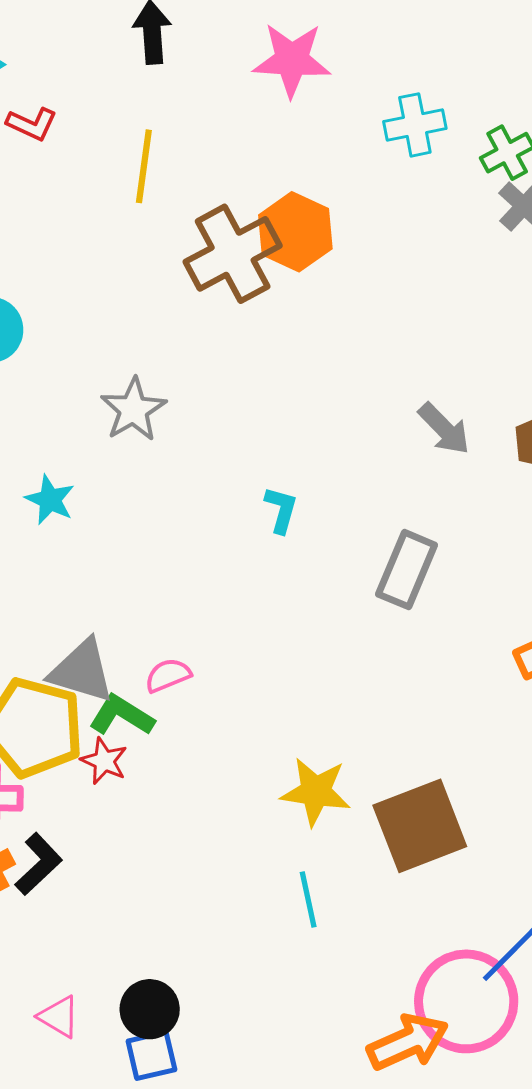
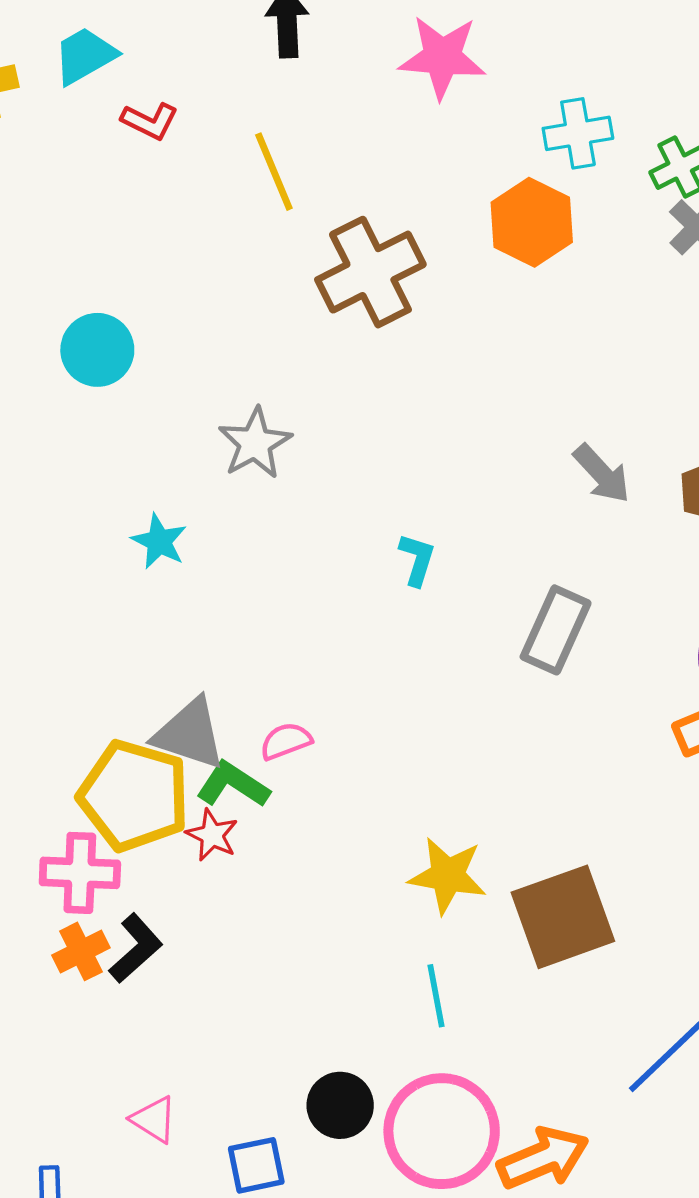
yellow line: (144, 166) -> (274, 172), turned -32
orange hexagon: (295, 232) -> (532, 222), moved
pink circle: (466, 1001) -> (442, 1131), moved
black circle: (150, 1009) -> (340, 1105), moved

